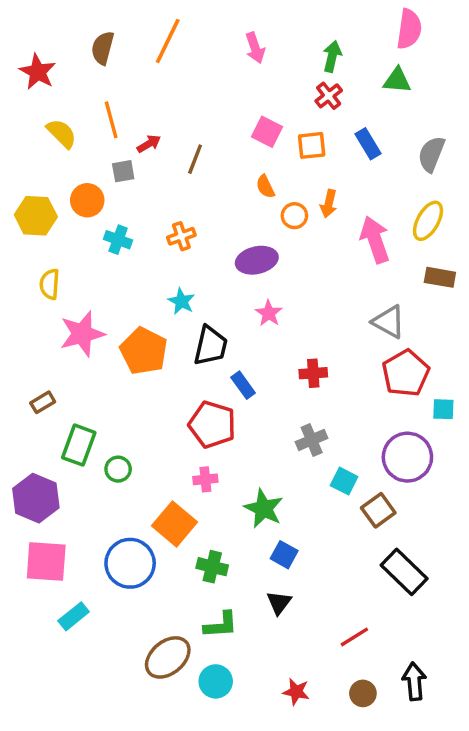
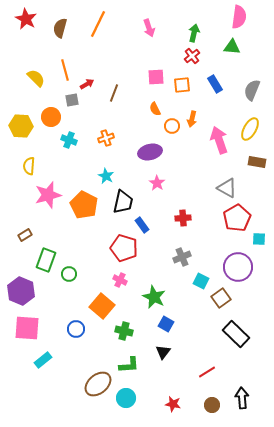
red star: (38, 72) -> (26, 19), moved
pink square: (267, 132) -> (156, 77), turned -30
pink cross: (205, 479) -> (120, 280), turned 32
blue circle: (130, 563) -> (76, 329), size x0.6

